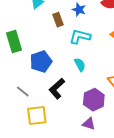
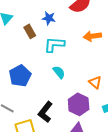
black L-shape: (57, 89) -> (45, 112), moved

